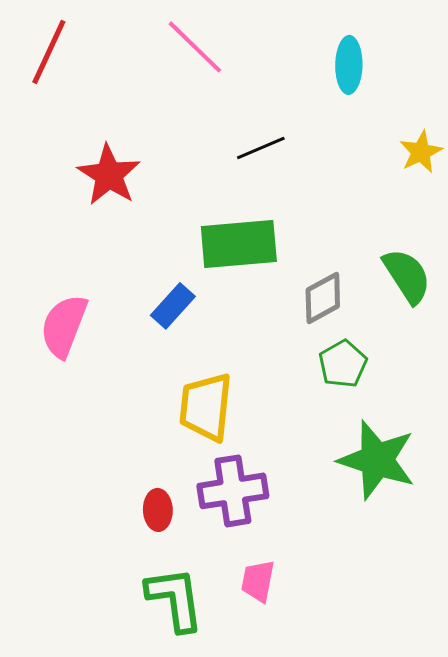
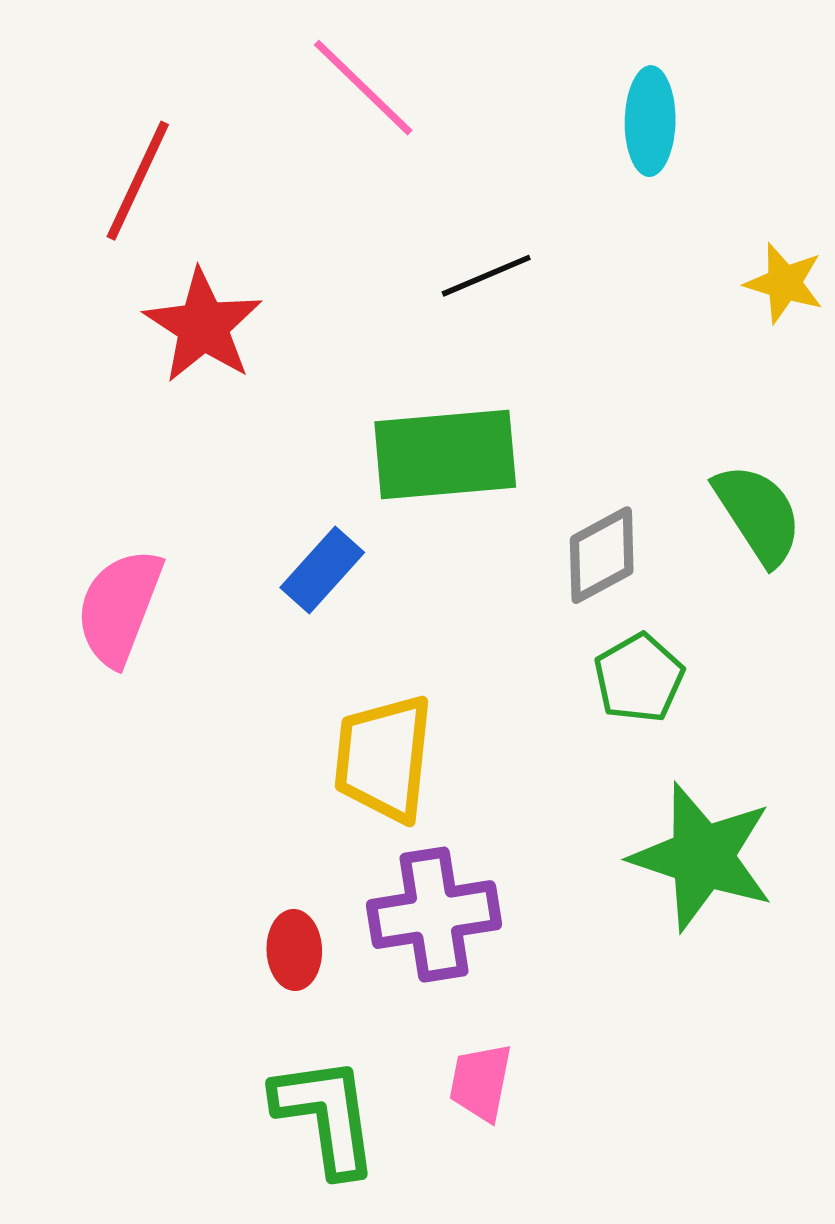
red line: (49, 52) -> (138, 181), moved
yellow star: (421, 152) -> (784, 283), turned -30

